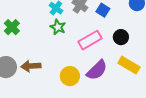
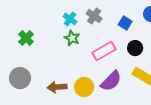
blue square: (103, 10) -> (125, 23), moved
brown arrow: (31, 66) -> (57, 87), moved

